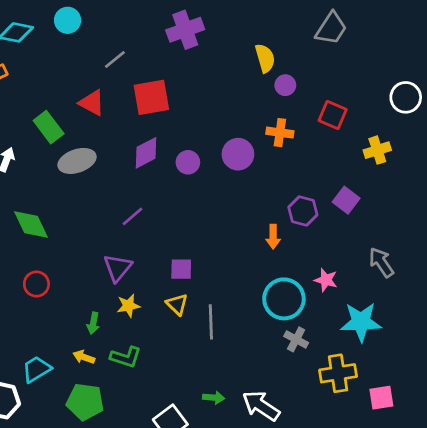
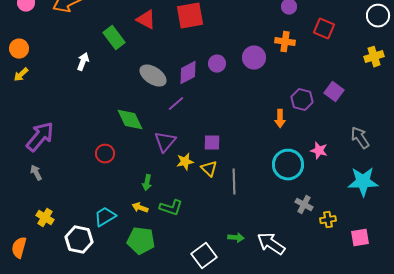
yellow cross: (377, 150) -> (374, 57), moved
purple diamond: (146, 153) -> (188, 73), moved
gray ellipse: (77, 161) -> (153, 76), moved, turned 52
green diamond: (31, 225) -> (130, 120), moved
yellow star: (128, 306) -> (185, 162), moved
cyan star: (361, 322) -> (363, 182), moved
gray cross: (296, 339) -> (304, 205), moved
yellow cross: (338, 373) -> (328, 220), size x0.6

